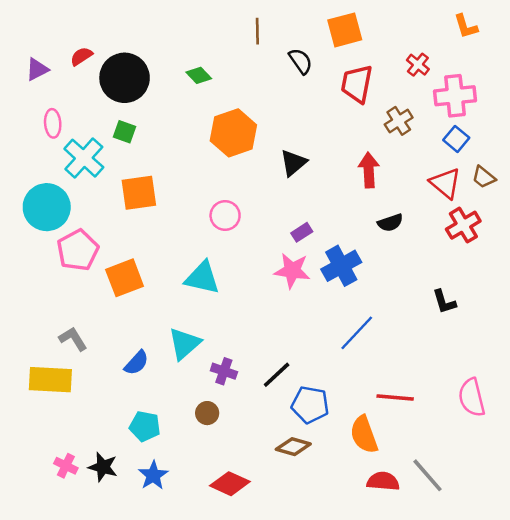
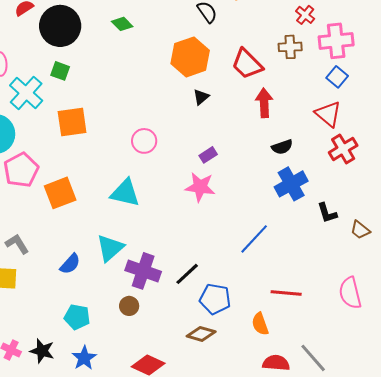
red trapezoid: (357, 84) -> (247, 64), moved, turned -56
brown cross: (399, 121) -> (290, 47), moved, turned 30
orange hexagon: (233, 133) -> (190, 57), moved
black triangle: (293, 163) -> (201, 97), size x0.7
brown trapezoid: (484, 177) -> (360, 230), moved
blue cross: (341, 266) -> (291, 184), moved
purple cross: (224, 371) -> (143, 271), size x1.6
orange semicircle: (364, 435) -> (260, 324), size x0.7

